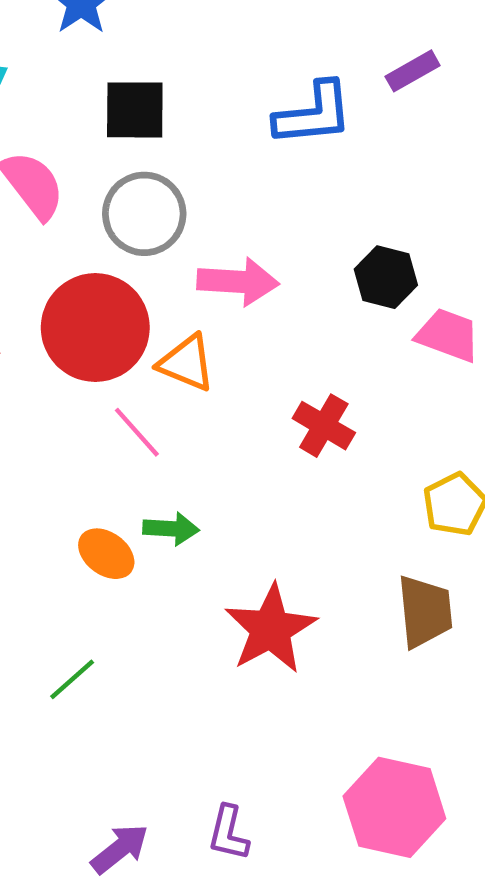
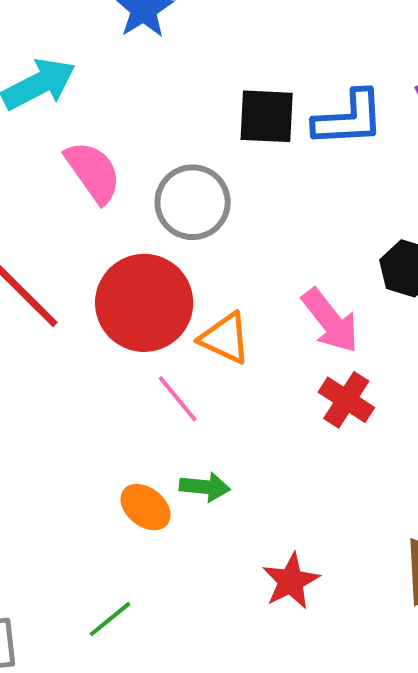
black square: (135, 110) -> (267, 116), moved
pink arrow: (238, 282) -> (330, 321), moved, turned 46
red star: (271, 629) -> (291, 581), size x0.7

